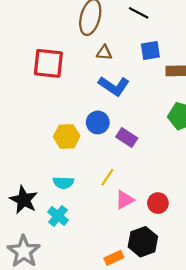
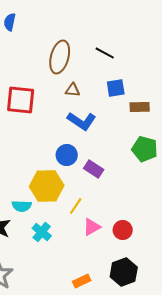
yellow hexagon: (67, 136) -> (47, 186), moved, size x1.4
cyan semicircle: (63, 183) -> (22, 206), moved
cyan cross: (58, 216) -> (42, 232), moved
black hexagon: (143, 242) -> (124, 272), moved

